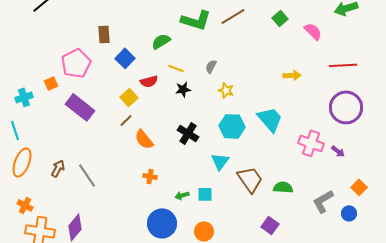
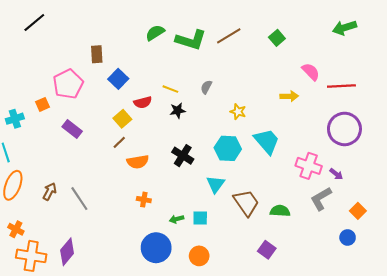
pink semicircle: (313, 31) -> (311, 72), moved
green semicircle: (161, 41) -> (155, 33), moved
yellow star: (226, 90) -> (238, 112), moved
purple rectangle: (80, 107) -> (72, 129), size x0.7
orange semicircle: (144, 139) -> (138, 162), turned -60
gray L-shape: (323, 201) -> (321, 199), moved

